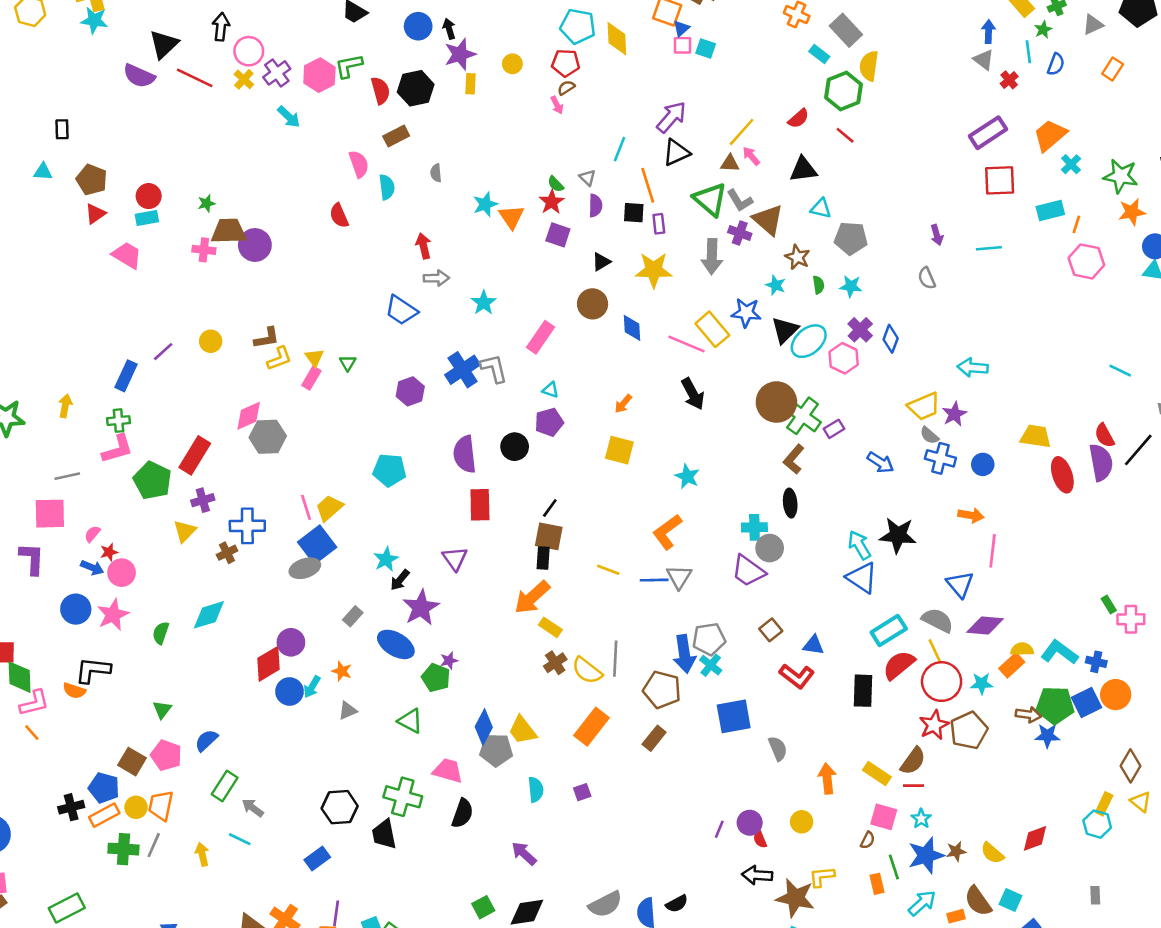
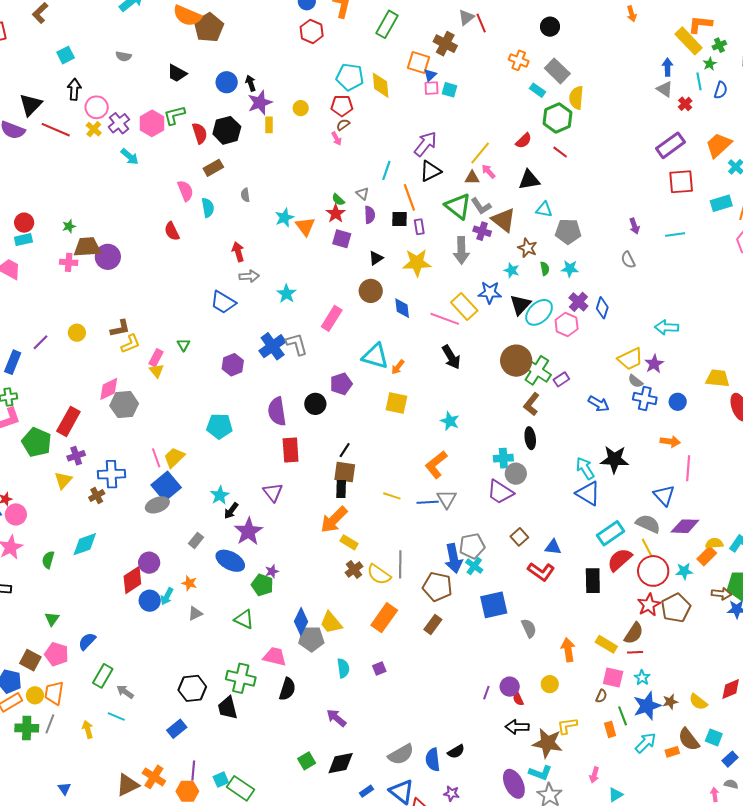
yellow triangle: (314, 358) -> (156, 371), moved
cyan triangle: (550, 390) -> (375, 356), moved, size x2.0

